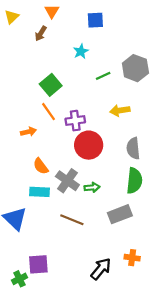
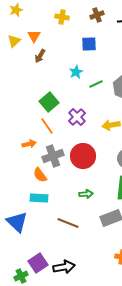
orange triangle: (52, 11) -> (34, 36), moved
green line: (103, 76) -> (96, 84), moved
purple cross: (75, 121) -> (77, 117), moved, turned -36
gray cross: (67, 181) -> (53, 156), moved, turned 35
purple square: (38, 264) -> (38, 263), turned -30
black arrow: (101, 269) -> (64, 267), moved, turned 40

